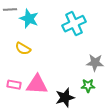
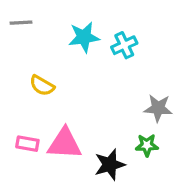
cyan star: (29, 19) -> (84, 37), moved, turned -30
cyan cross: (74, 24) -> (124, 45), size x0.7

